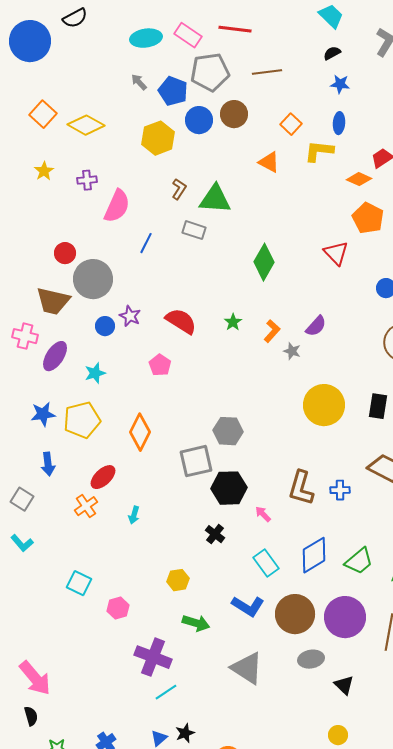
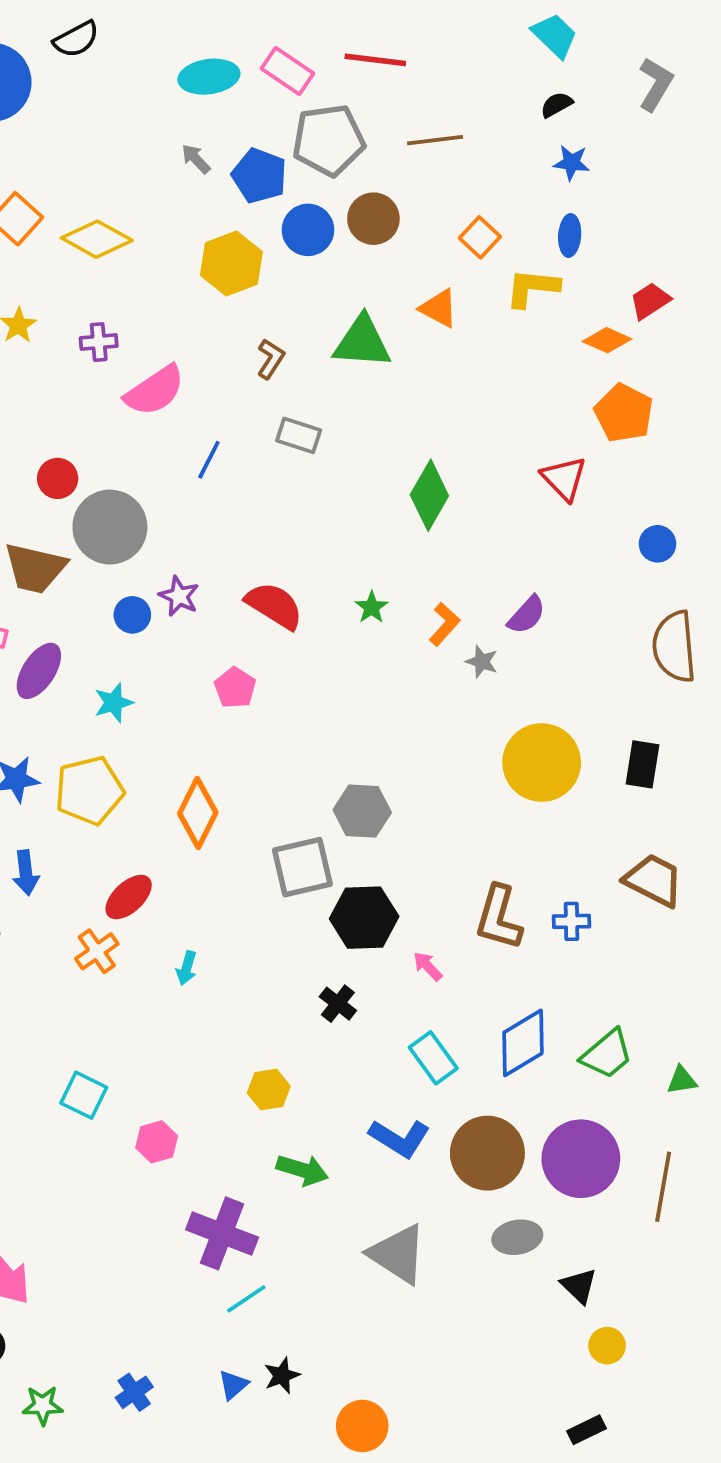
green triangle: (215, 199) -> (362, 342), moved
pink semicircle: (117, 206) -> (155, 391), turned 32
yellow circle: (338, 735) -> (607, 1346), moved

